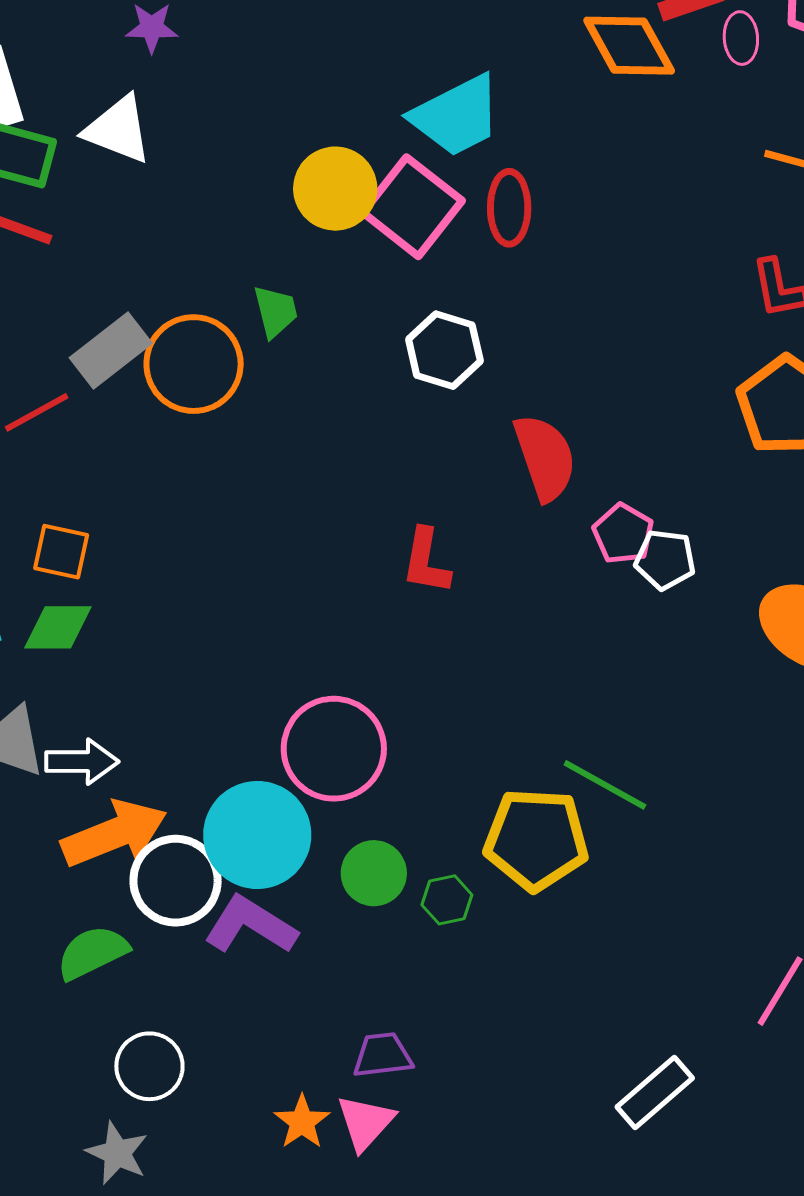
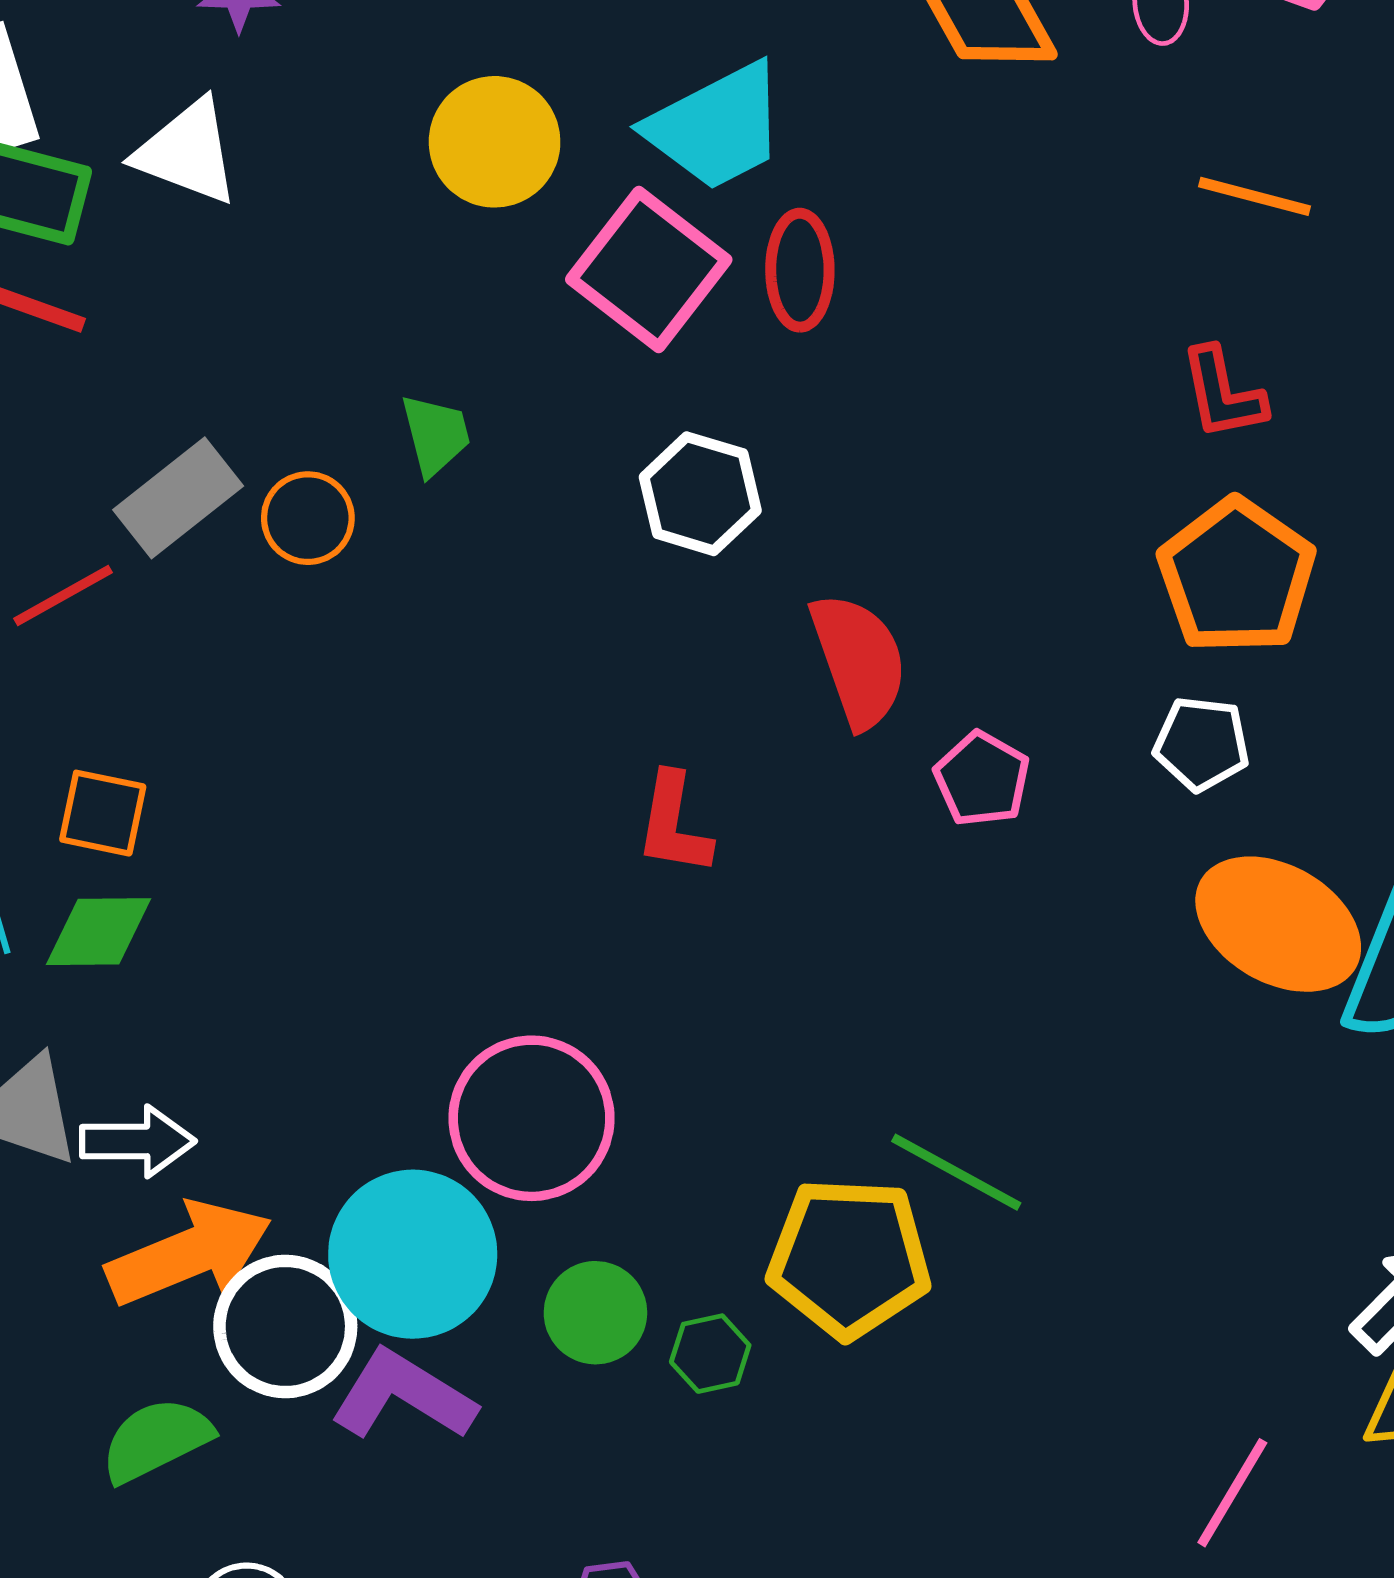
yellow circle: (335, 189) -> (495, 142), moved
orange circle: (194, 364) -> (308, 518), size x0.6
white pentagon: (665, 560) -> (1202, 744), moved

